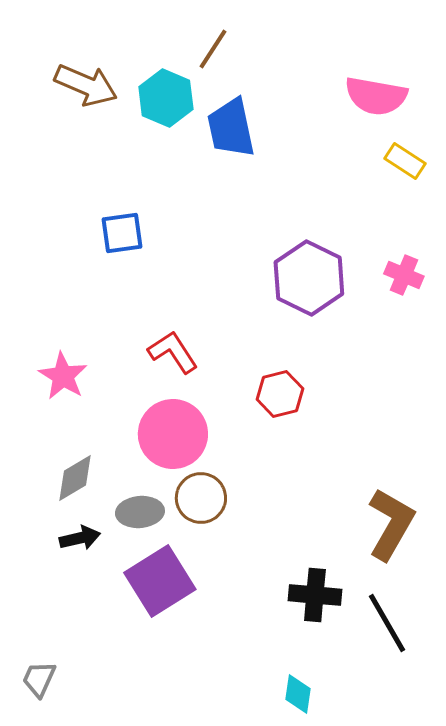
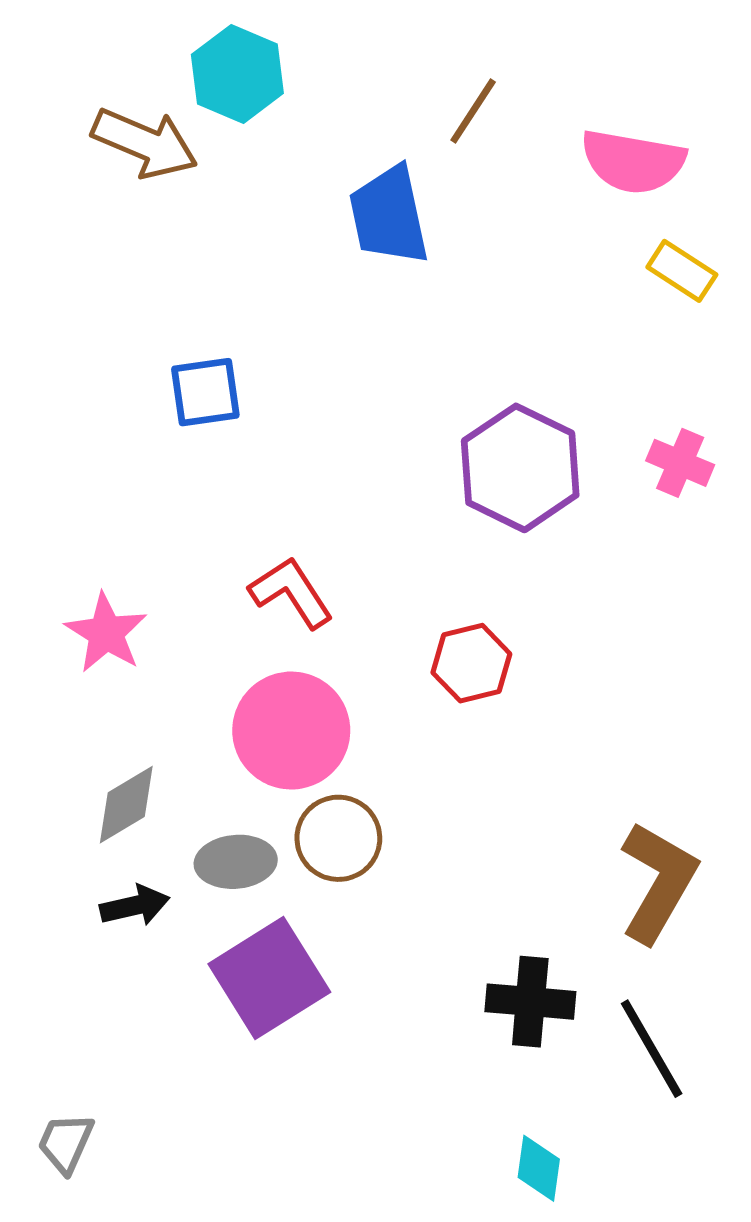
brown line: (213, 49) -> (473, 111), moved
cyan hexagon: (166, 98) -> (237, 74), moved
cyan diamond: (298, 694) -> (539, 1168), moved

